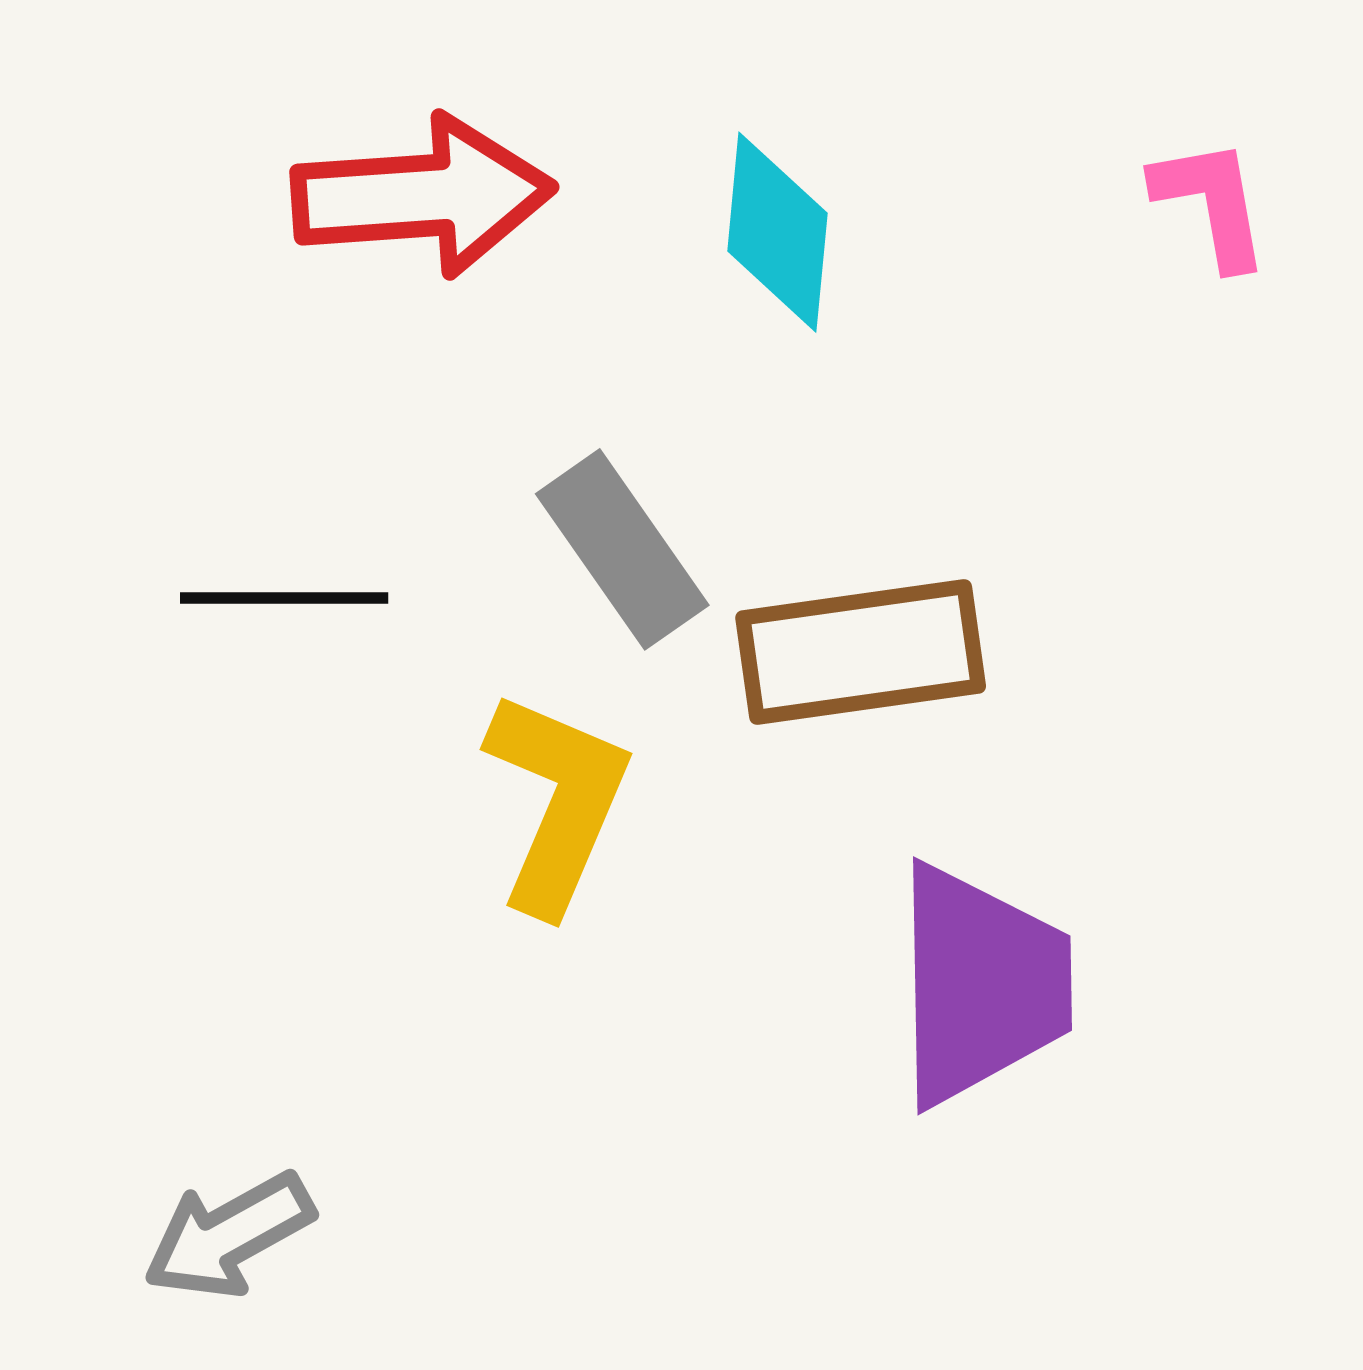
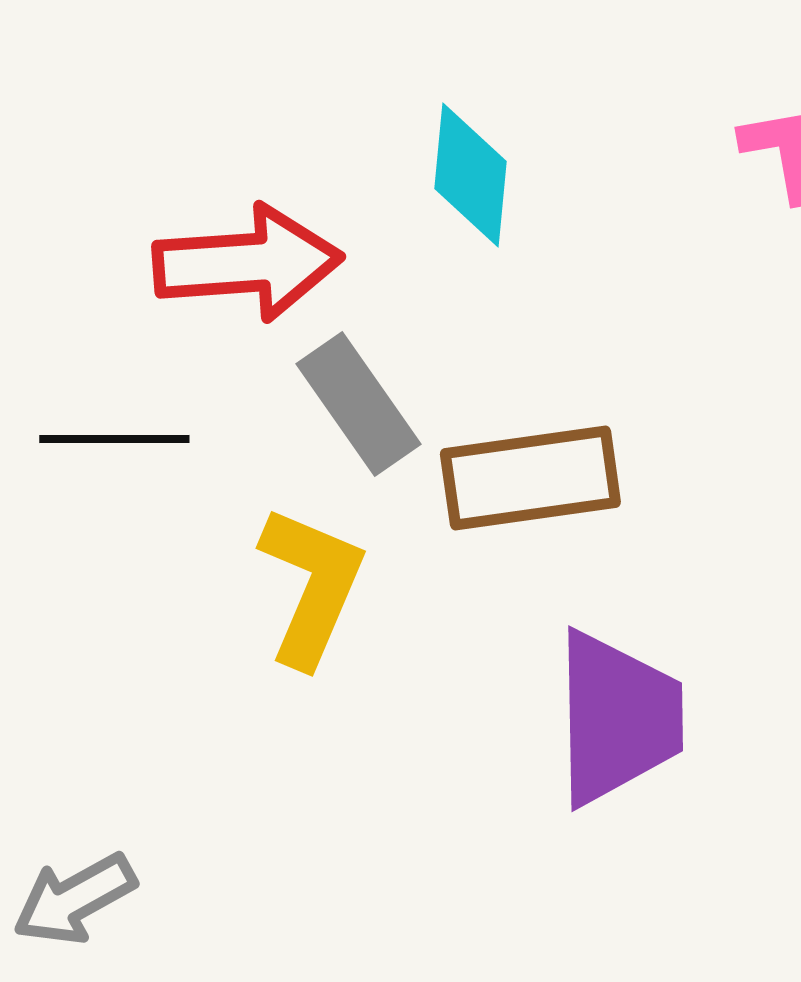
red arrow: (423, 196) -> (247, 263), moved

